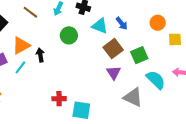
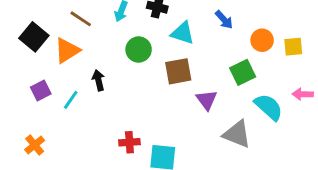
blue arrow: (122, 23) -> (224, 20), moved
orange circle: (158, 23) -> (262, 40), moved
orange triangle: (21, 45) -> (67, 50), moved
brown square: (113, 49) -> (178, 71), moved, turned 30

